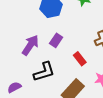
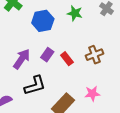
red rectangle: (80, 59) -> (67, 59), moved

